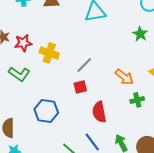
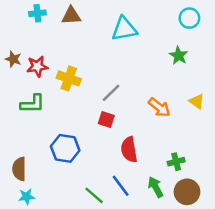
green L-shape: (19, 74) -> (33, 104), turned -35
red square: (80, 87) -> (106, 119), turned 32
green cross: (137, 100) -> (176, 162), moved

